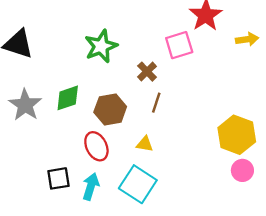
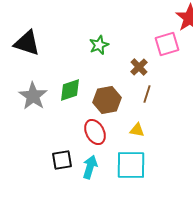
green star: (101, 46) -> (99, 45), size x0.7
cyan square: (138, 184) -> (131, 165), turned -32

